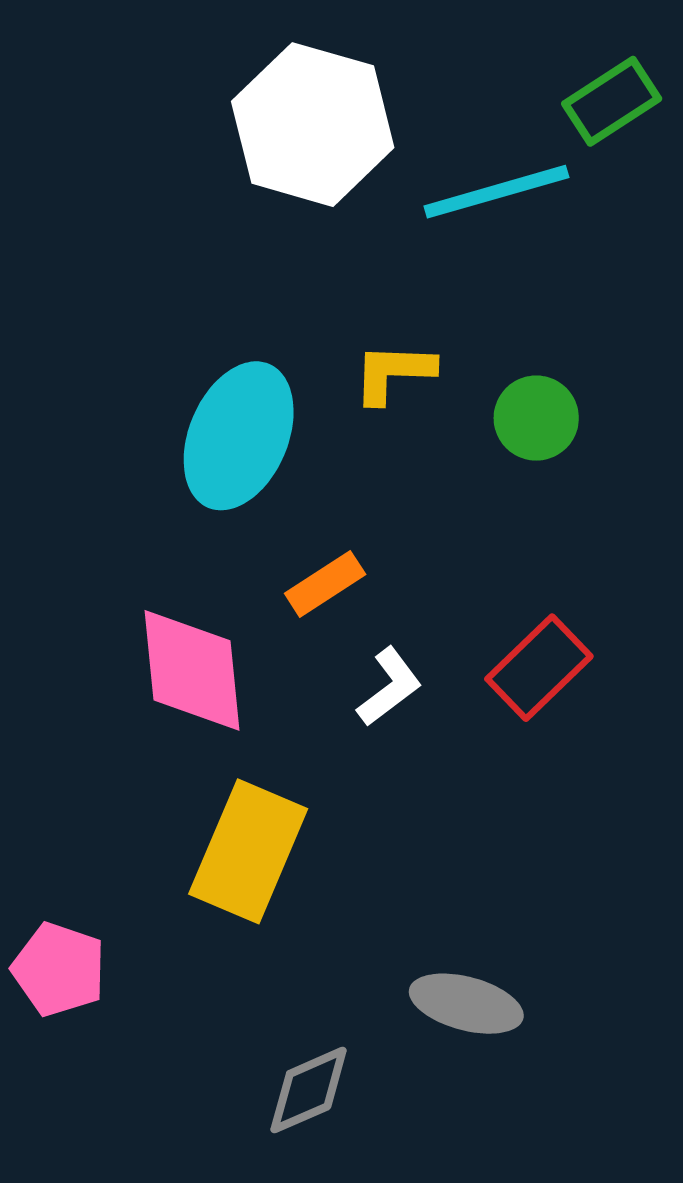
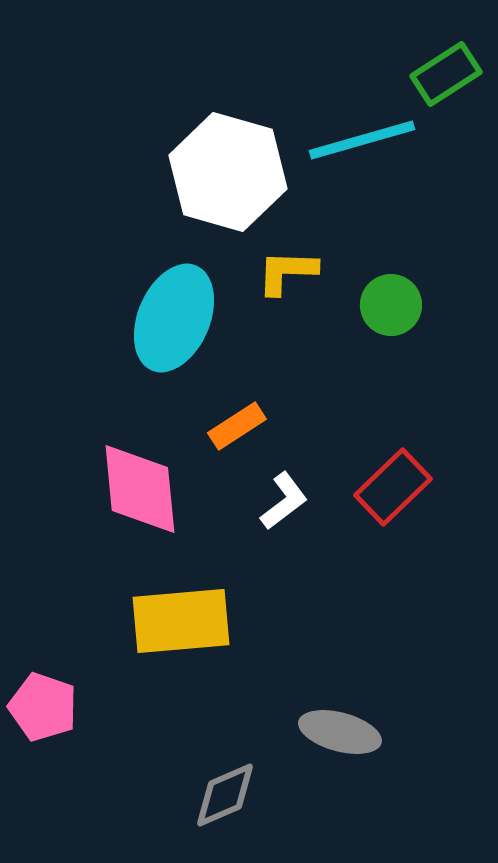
white hexagon: (313, 125) -> (228, 172), moved
yellow rectangle: (248, 851) -> (181, 621), turned 62

